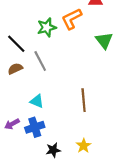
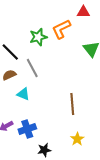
cyan triangle: (37, 101) -> (23, 94), moved
yellow star: (84, 146) -> (77, 139), moved

